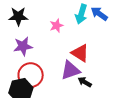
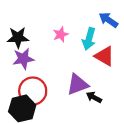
cyan arrow: (81, 14) -> (89, 39), moved
black star: (18, 16) -> (18, 38), moved
red triangle: (80, 53) -> (104, 56), moved

